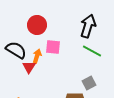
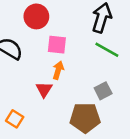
orange arrow: (37, 56) -> (58, 70), moved
red triangle: (29, 67) -> (44, 90), moved

